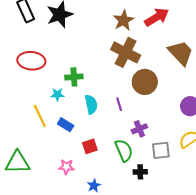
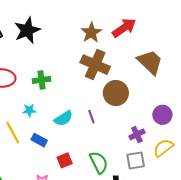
green cross: (74, 77) -> (41, 80), moved
cyan semicircle: (91, 104) -> (63, 118), turned 72
purple cross: (139, 129) -> (137, 134), moved

